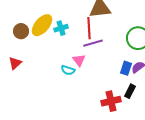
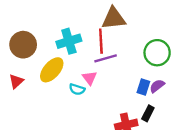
yellow ellipse: (42, 25) -> (52, 70), moved
cyan cross: (61, 28) -> (69, 41), size x1.5
brown circle: (21, 31) -> (23, 45), size x1.5

